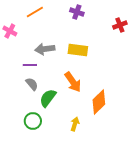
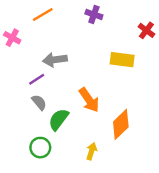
red cross: (120, 25) -> (146, 30), turned -32
yellow rectangle: (78, 50) -> (122, 60), moved
purple line: (30, 65) -> (37, 79), turned -32

